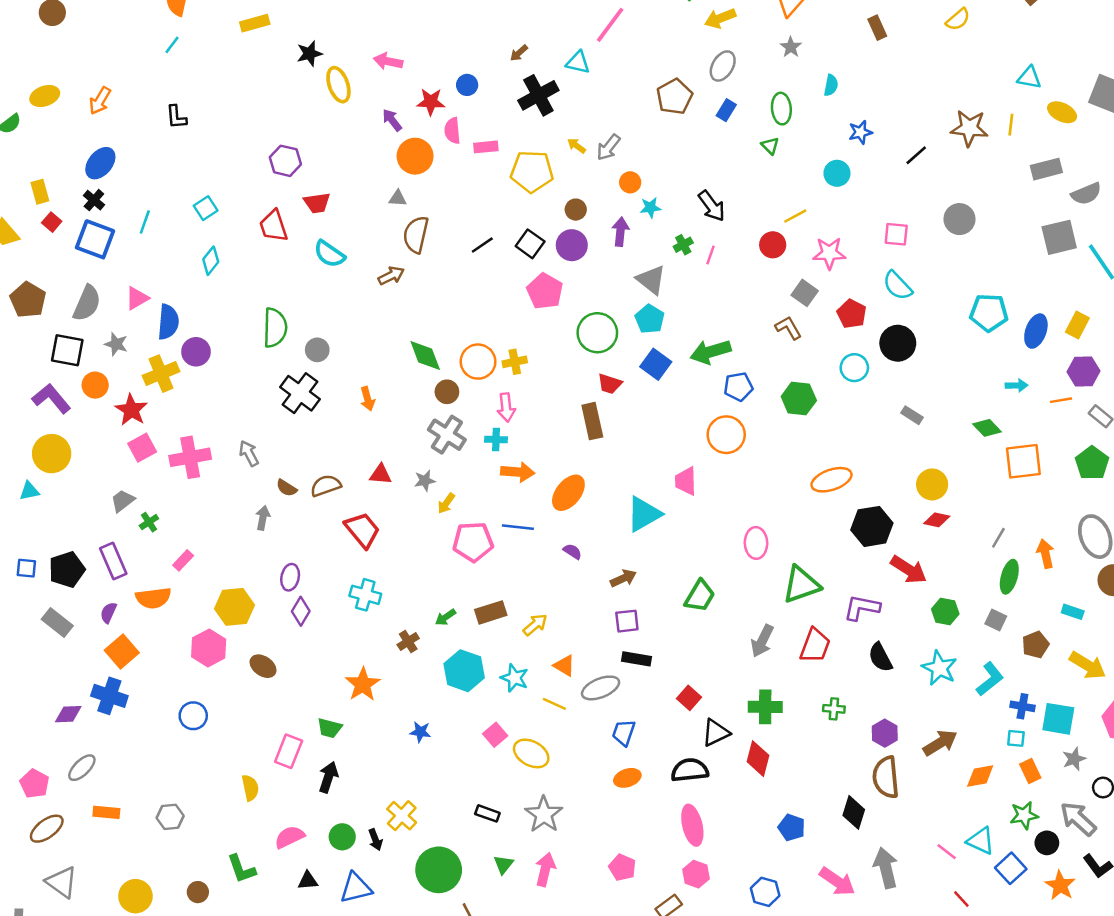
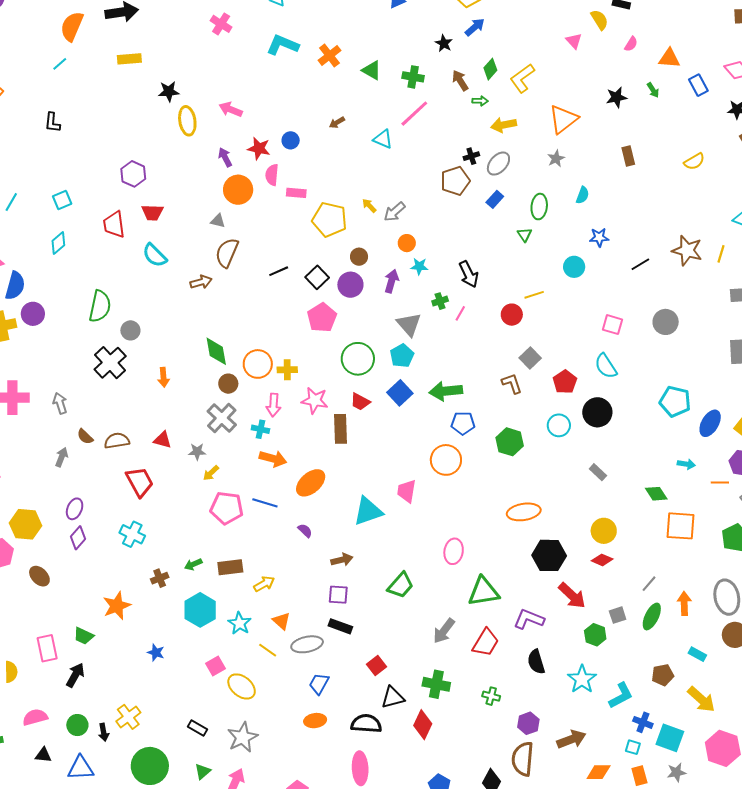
black cross: (538, 95) -> (471, 156), moved, size x0.5
pink star: (829, 253) -> (315, 400), moved
gray square: (996, 620) -> (618, 615), moved, turned 36
pink rectangle: (289, 751) -> (47, 648), turned -44

